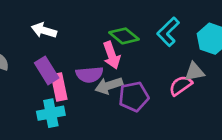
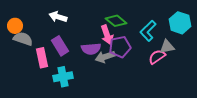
cyan L-shape: (168, 32) -> (148, 31), moved
pink rectangle: (59, 87) -> (42, 58), moved
purple pentagon: (134, 97) -> (120, 47), moved

